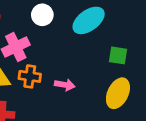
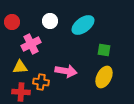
orange cross: (30, 76) -> (41, 82), moved
pink arrow: (65, 85) -> (66, 71), size x1.5

